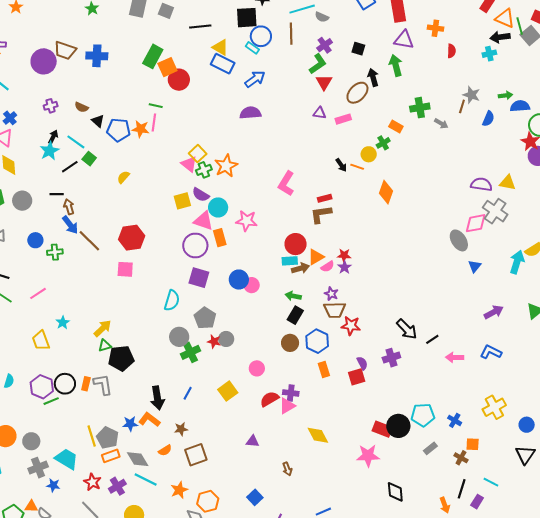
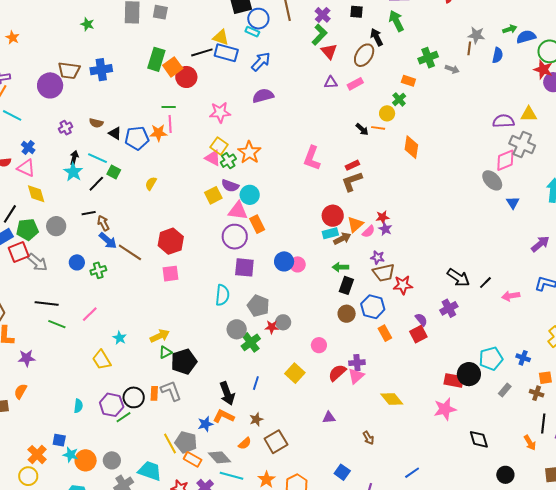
black line: (200, 26) -> (202, 52), moved
pink star: (247, 221) -> (220, 112), moved
yellow arrow: (102, 328) -> (160, 336), turned 30
orange rectangle: (111, 456) -> (193, 459), turned 60

